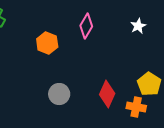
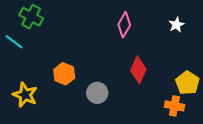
orange hexagon: (47, 43) -> (64, 74), moved
red diamond: (107, 94) -> (138, 70), moved

